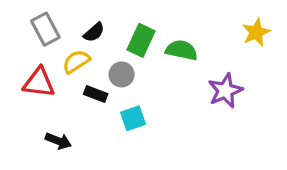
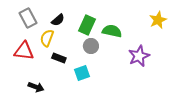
yellow semicircle: (76, 61) -> (47, 38), turned -36
gray circle: (122, 74) -> (91, 46), moved

